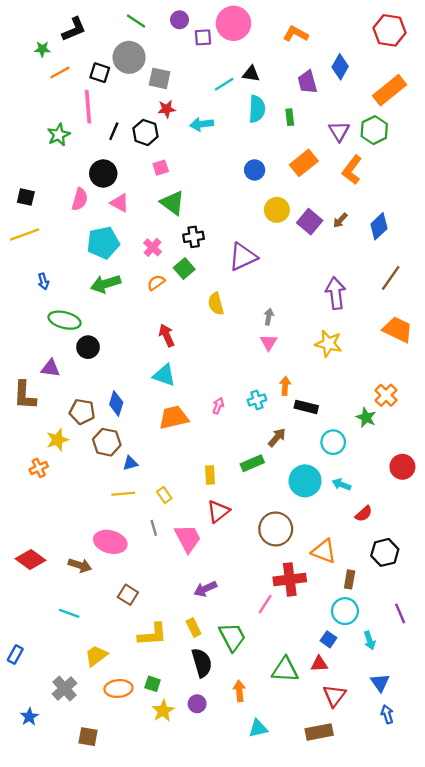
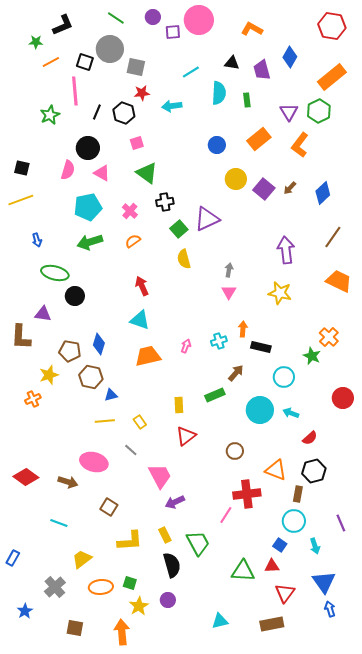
black triangle: (251, 74) -> (232, 63), moved
green square: (184, 269) -> (179, 229), moved
gray line: (154, 528) -> (131, 450), turned -32
brown circle: (276, 529) -> (235, 451), size x0.6
pink trapezoid: (188, 538) -> (160, 476), moved
black hexagon: (385, 552) -> (314, 471), moved
blue triangle: (380, 683) -> (324, 582), size x1.4
orange arrow: (239, 691) -> (122, 632), moved, size x1.4

